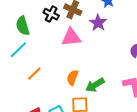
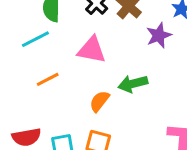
pink triangle: (71, 37) -> (92, 50), moved
green arrow: (95, 85) -> (133, 84), moved

